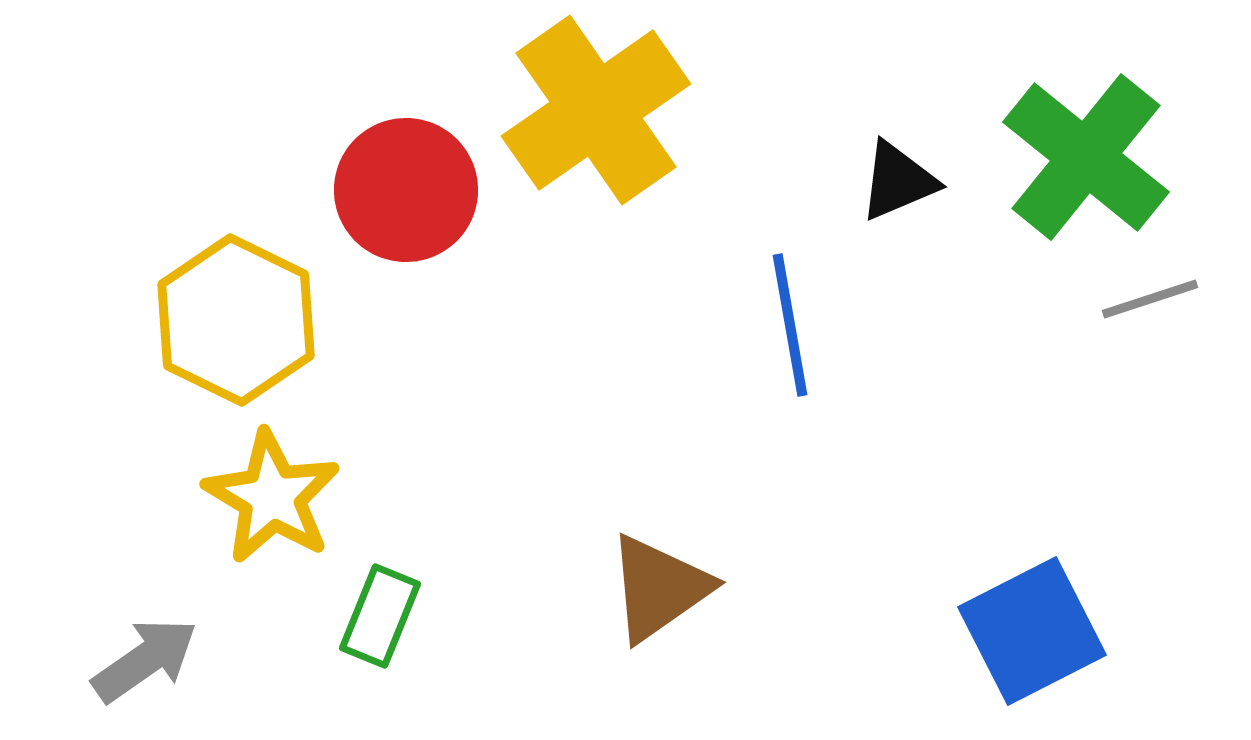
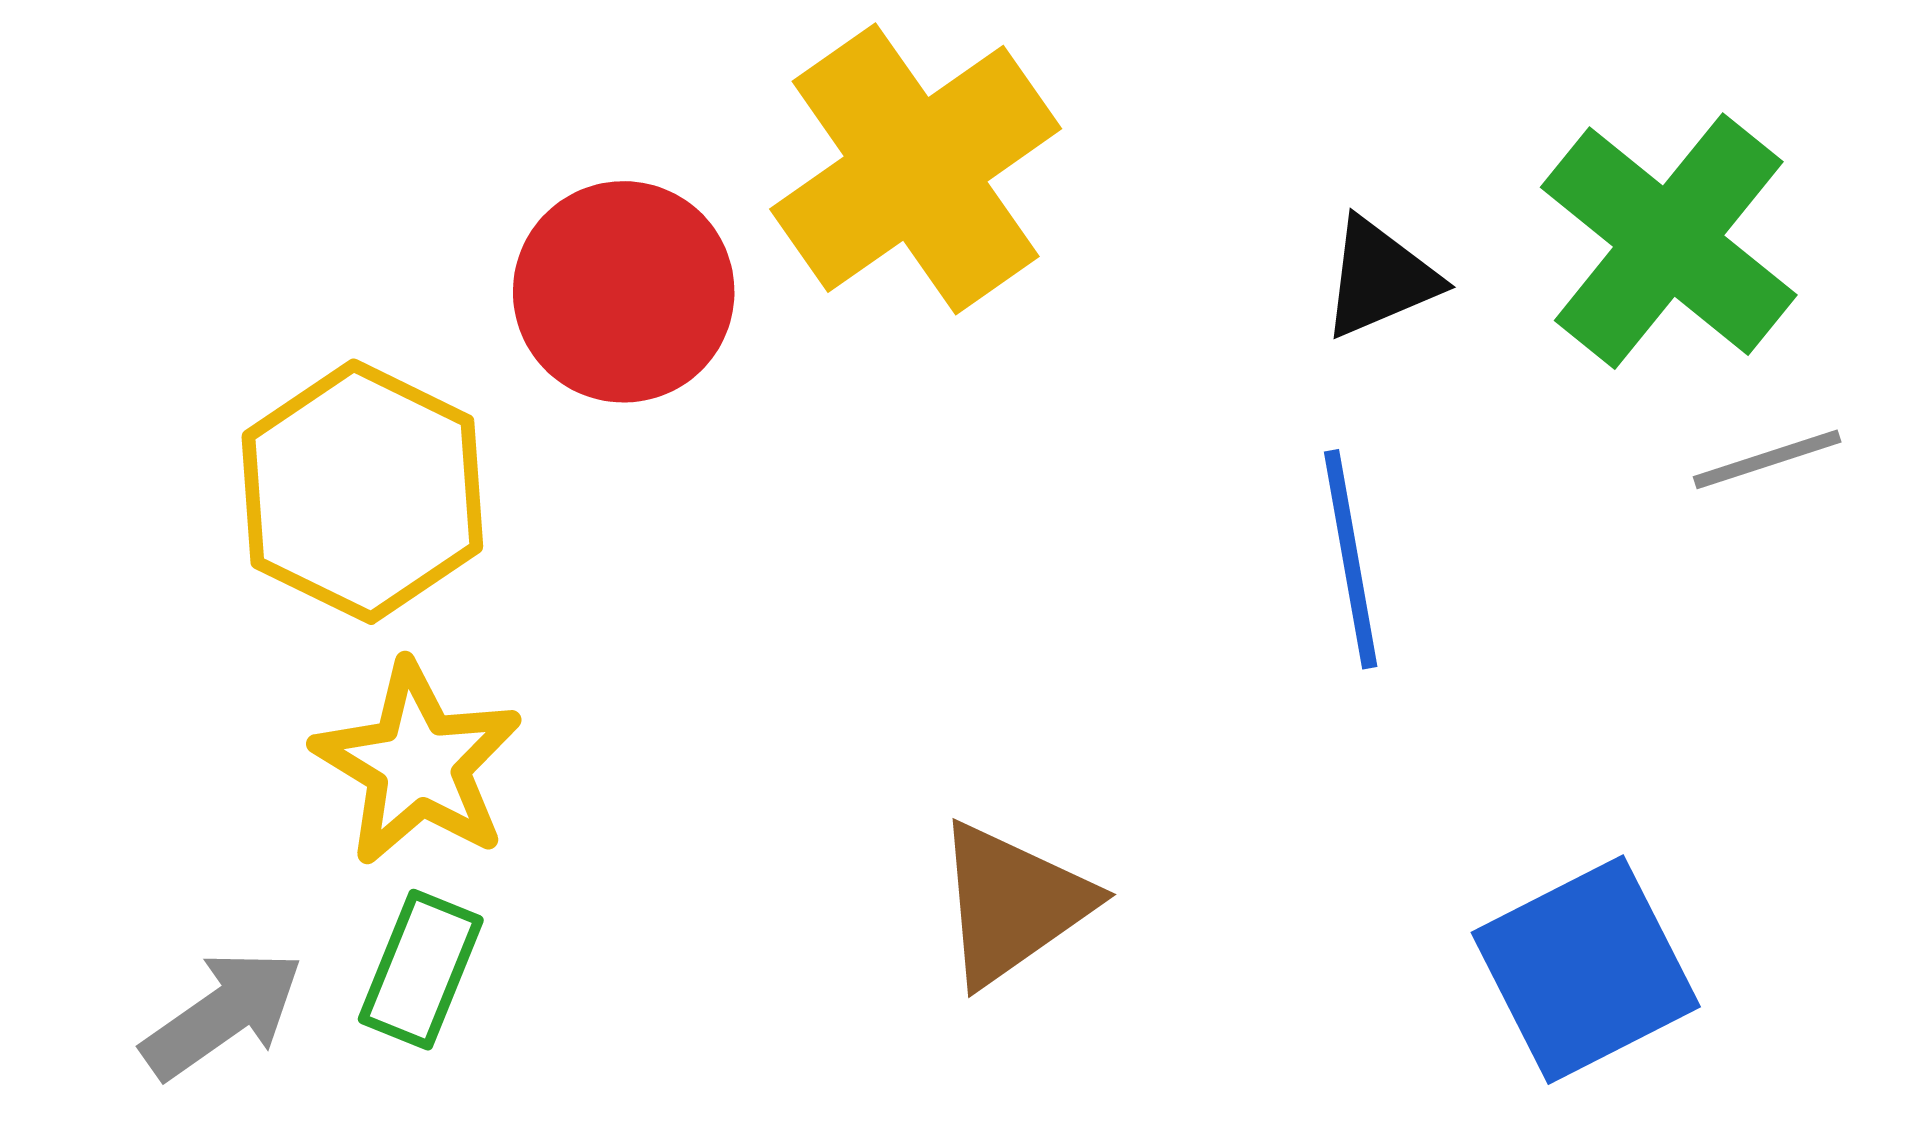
blue line: (790, 325) -> (1351, 559), moved
green rectangle: (380, 616) -> (421, 970), moved

